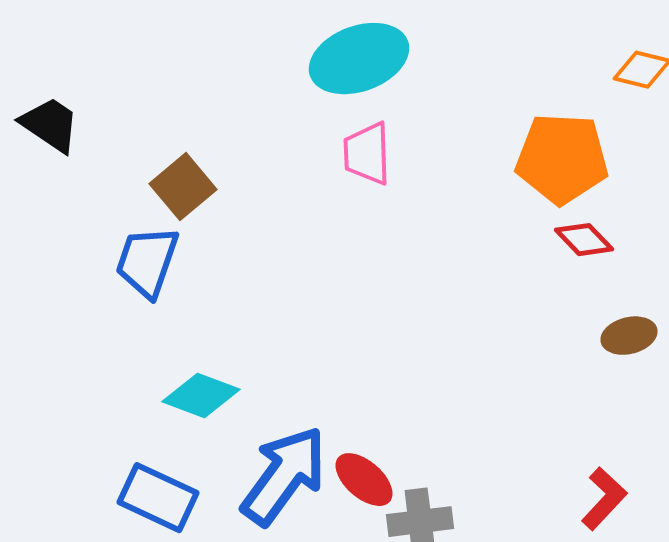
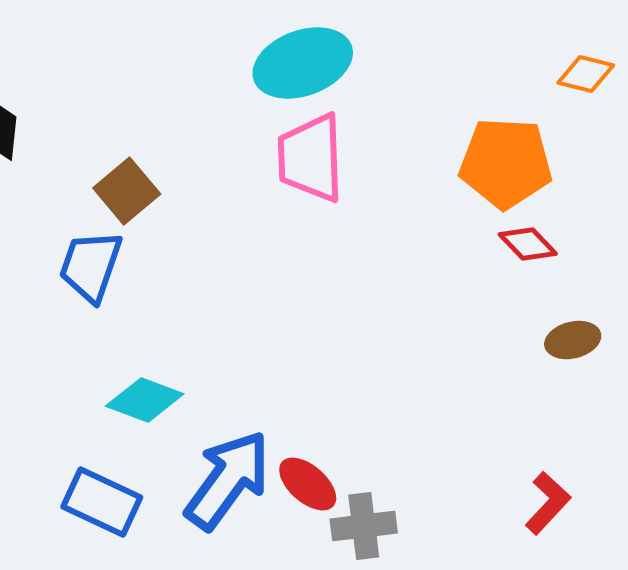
pink trapezoid: (367, 154) -> (311, 158), size x1.4

